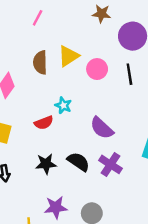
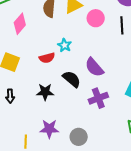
black semicircle: (78, 162) -> (72, 79), moved
purple cross: (110, 164) -> (98, 98), turned 30

